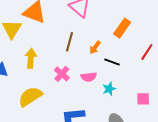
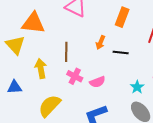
brown line: (70, 42) -> (66, 52), moved
pink semicircle: (89, 77) -> (97, 82), moved
cyan star: (109, 89) -> (137, 87), moved

